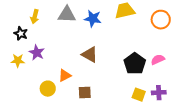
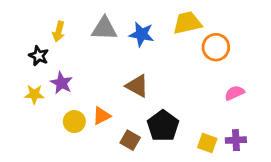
orange circle: (161, 20) -> (216, 47), moved
black pentagon: (135, 64) -> (163, 126), moved
yellow circle: (48, 89) -> (74, 122), moved
brown square: (85, 93) -> (130, 140), turned 32

